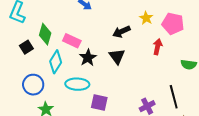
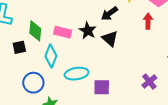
black square: (26, 47) -> (19, 47), turned 32
black star: (88, 58) -> (88, 31), moved

